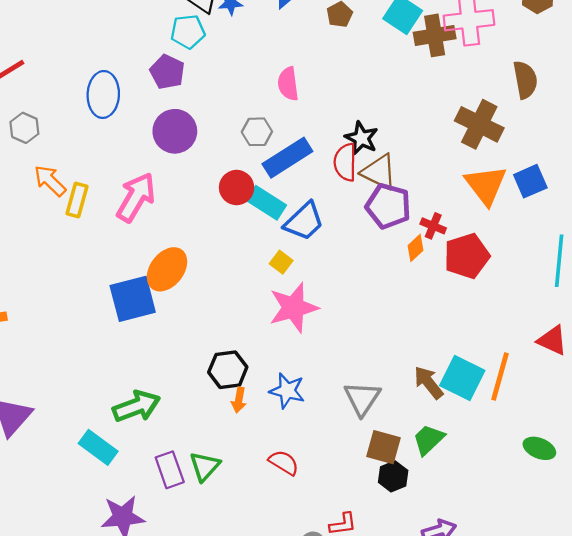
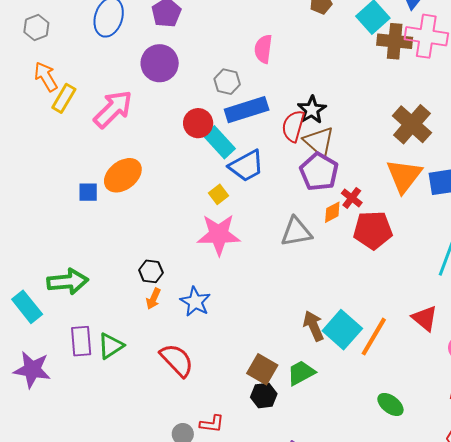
blue square: (133, 299) -> (88, 192), size x0.5
black hexagon: (228, 370) -> (151, 271), size x0.7
gray triangle: (362, 398) -> (296, 232), moved, turned 32
red semicircle: (284, 463) -> (177, 360), size x1.4

